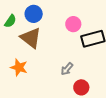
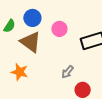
pink circle: (73, 24) -> (59, 29), moved

